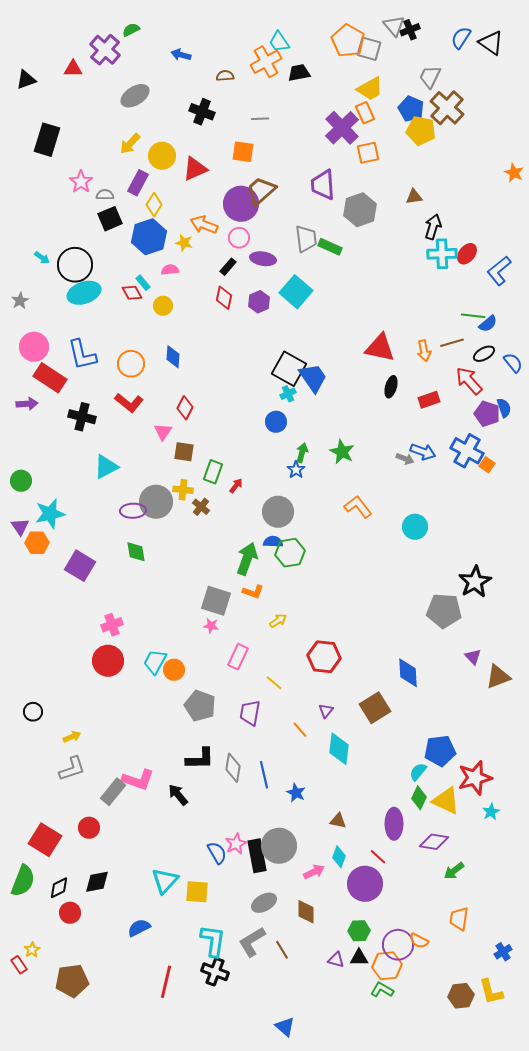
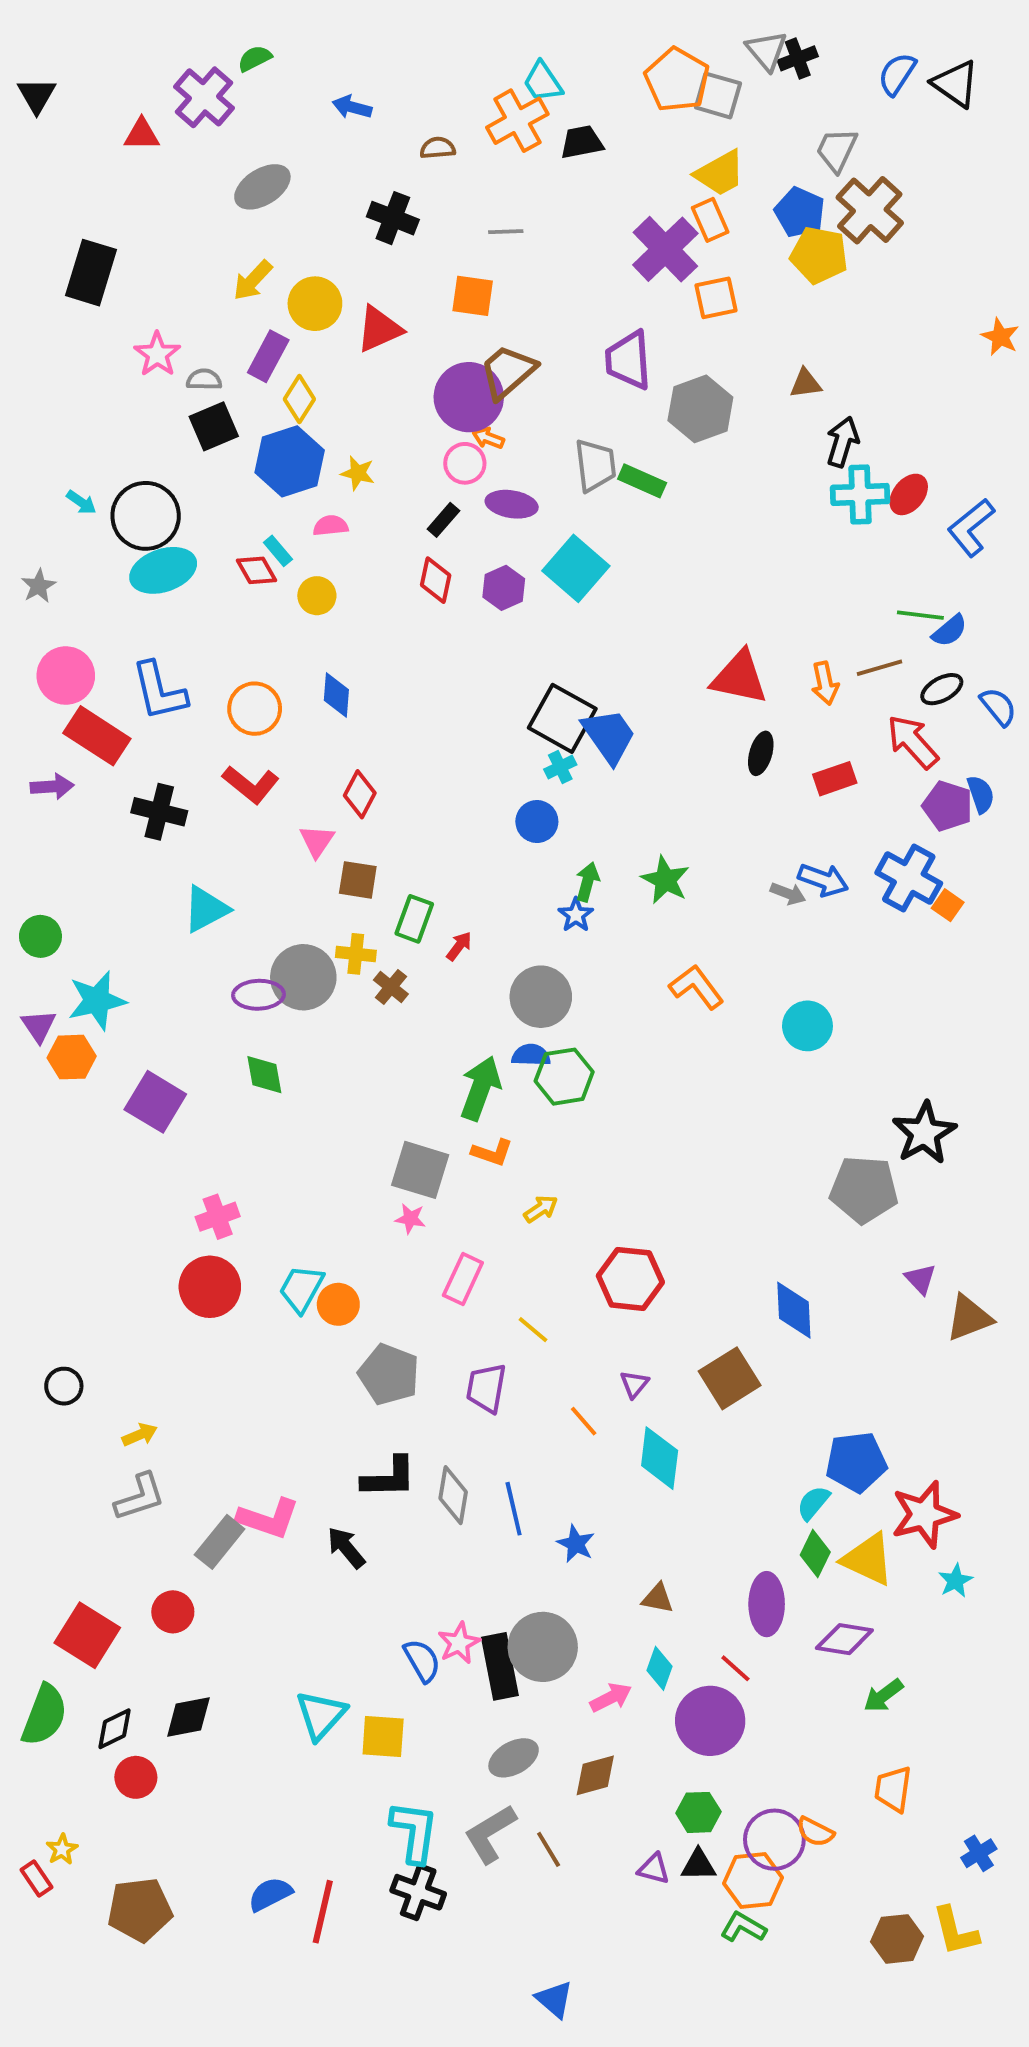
black triangle: (26, 80) -> (37, 95), moved, turned -40
orange arrow: (204, 225) -> (488, 438), moved, size x0.6
brown diamond: (306, 912) -> (595, 1775), turned 75
blue semicircle: (139, 928) -> (270, 1894), moved

